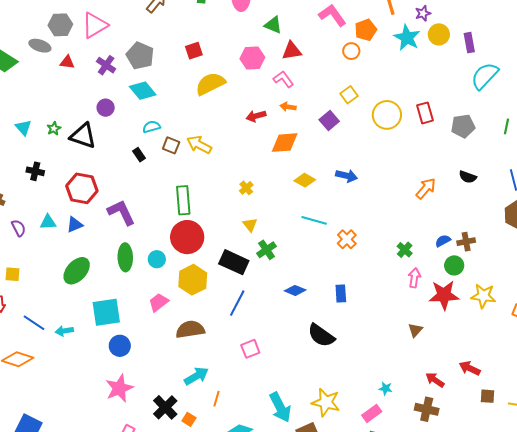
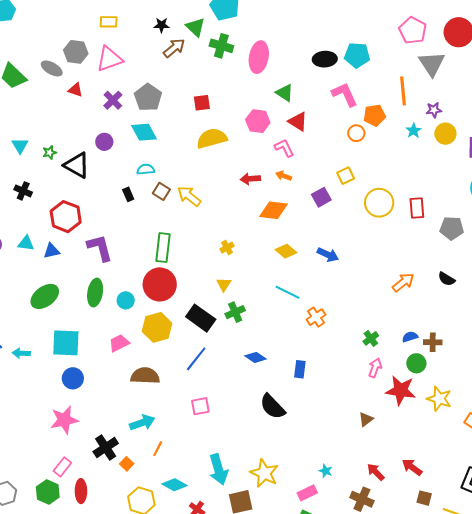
cyan star: (407, 38) -> (414, 131), size x0.6
red triangle: (292, 51) -> (298, 122), turned 30

